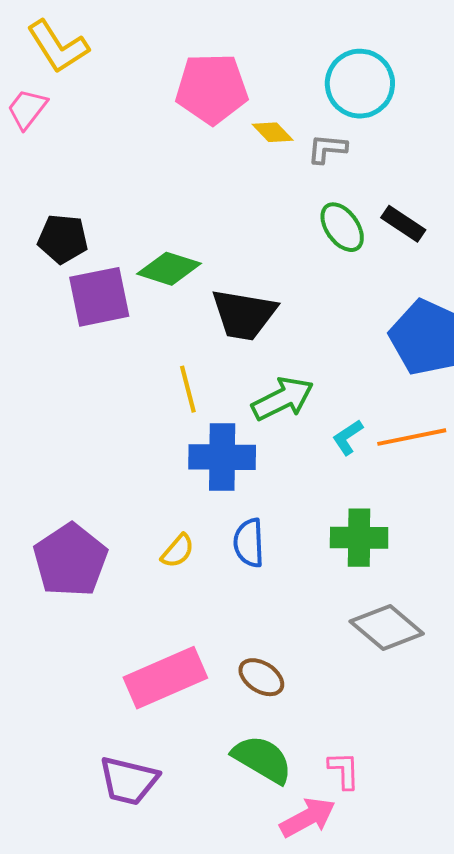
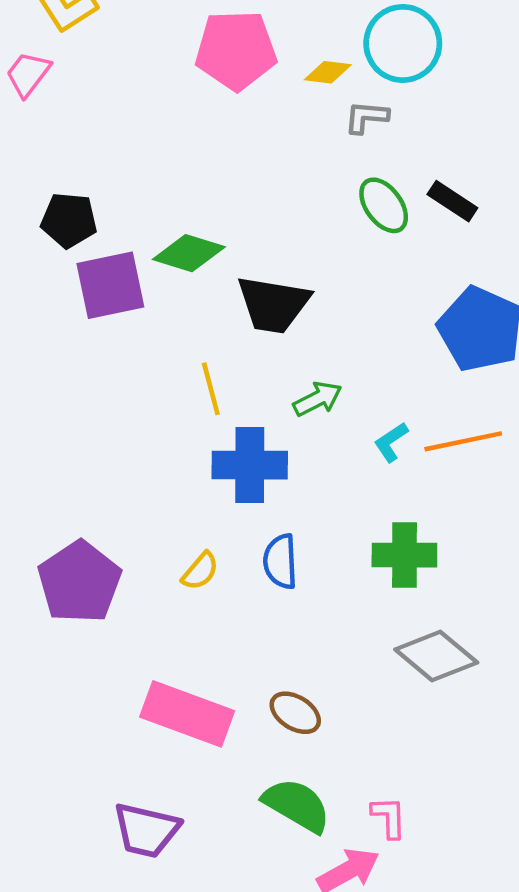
yellow diamond: (273, 132) -> (328, 72), moved, turned -39
green arrow: (283, 399) -> (318, 399), size x0.7
pink rectangle: (165, 678) -> (187, 714), turned 44

